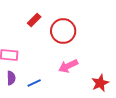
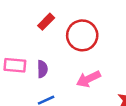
purple semicircle: (11, 78) -> (42, 69), moved

